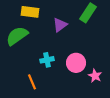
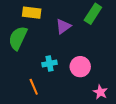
green semicircle: (17, 36) -> (18, 38), turned -30
pink star: (95, 76) -> (100, 92), moved

